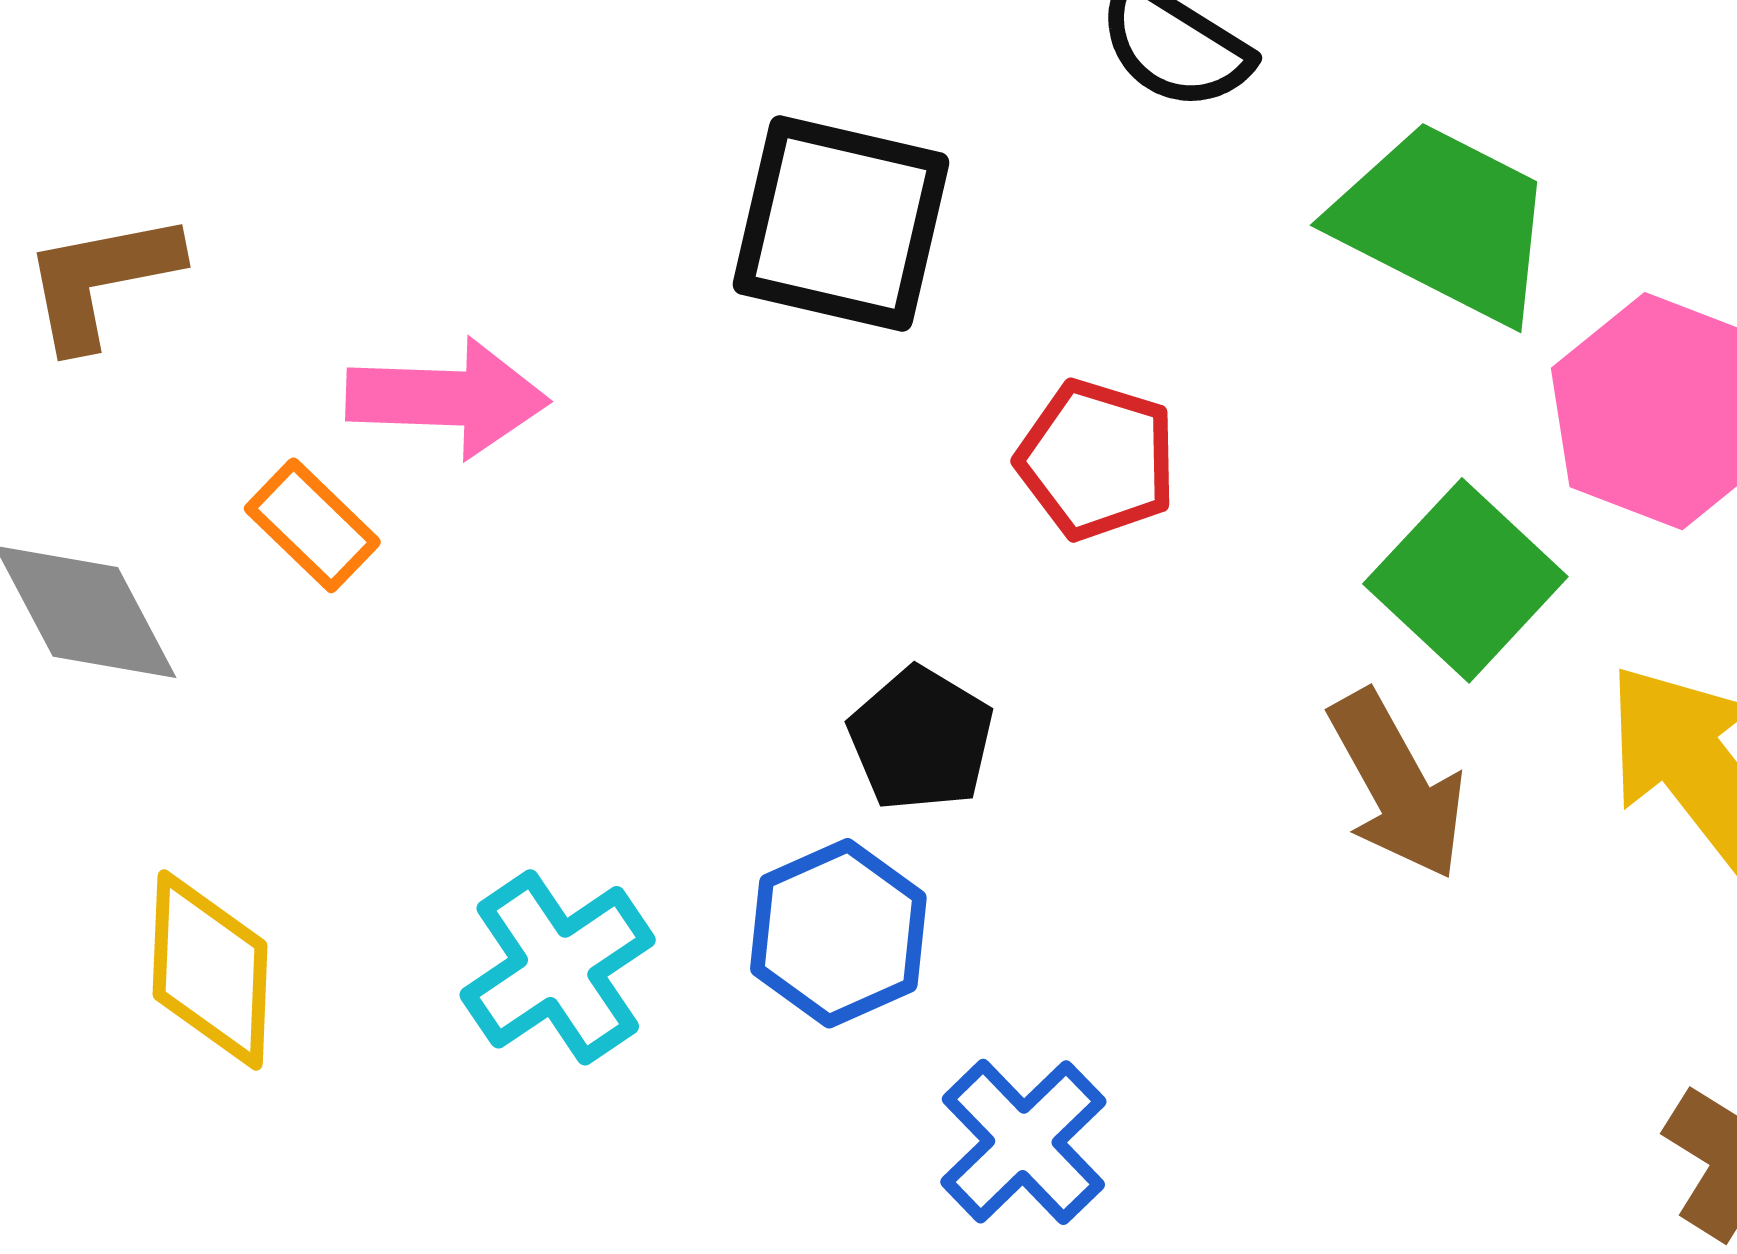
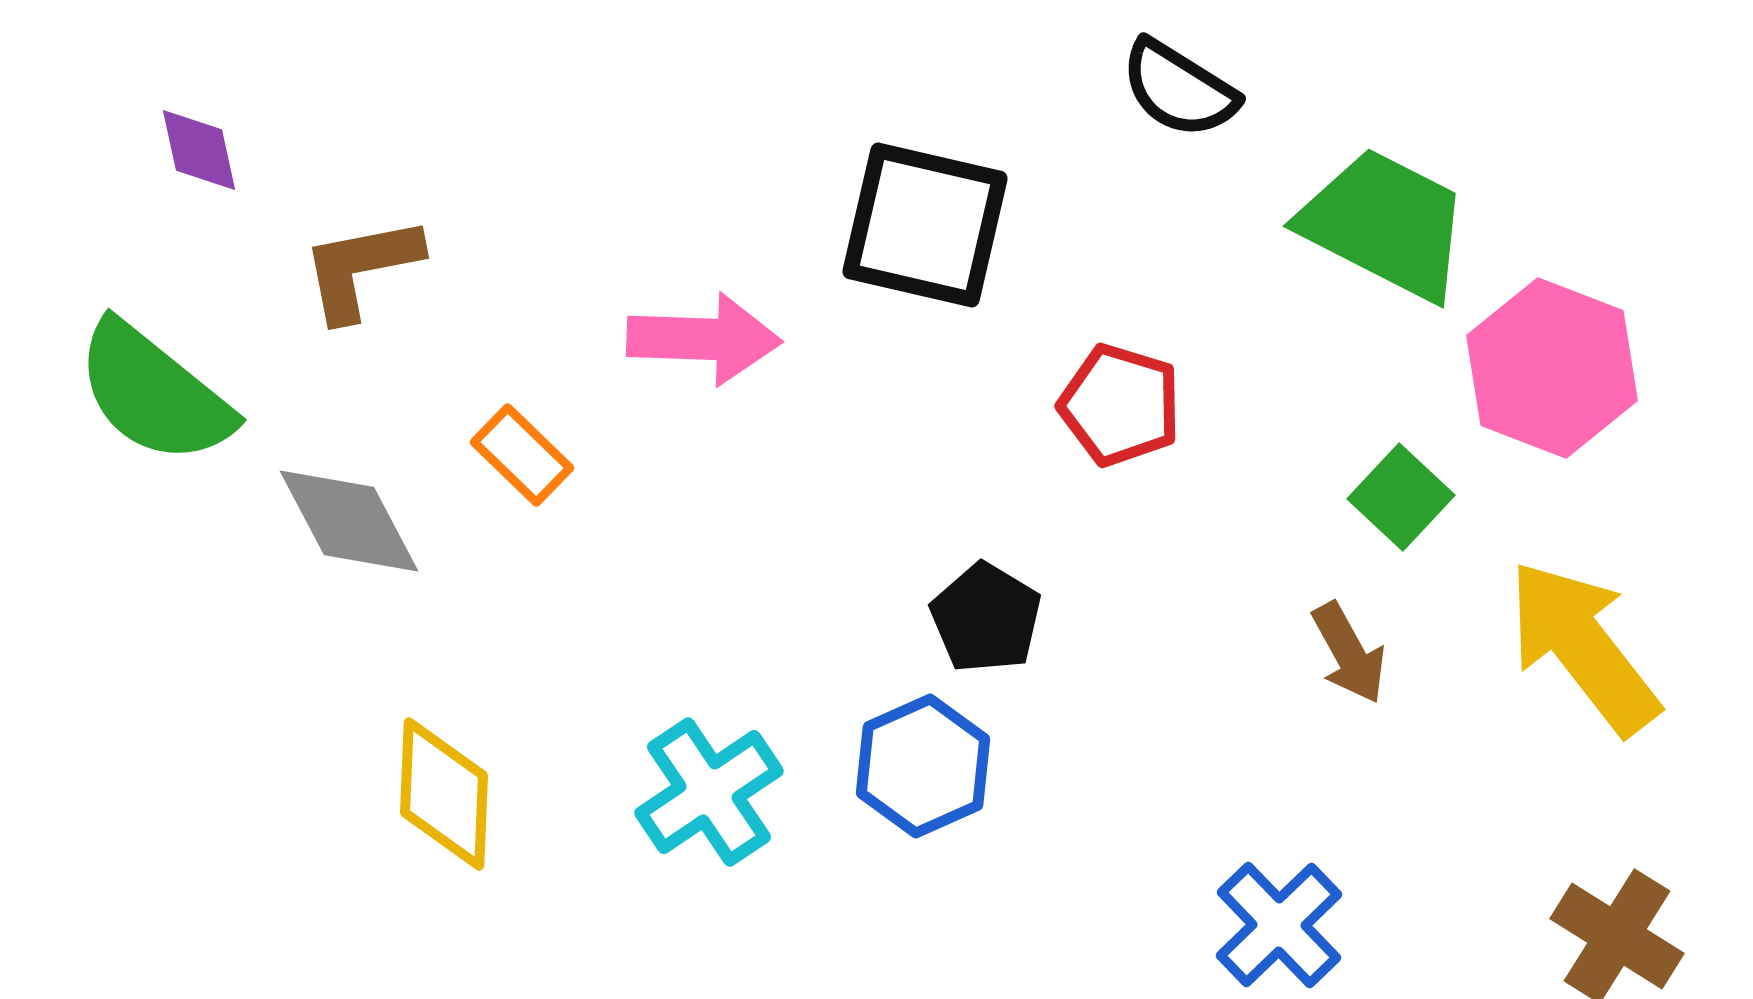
pink arrow: (447, 398) -> (704, 339), moved
green square: (1465, 580) -> (1401, 497), size x0.7
brown arrow: (1397, 785) -> (1349, 653), size x0.7
blue cross: (1023, 1142) -> (1279, 925), moved

